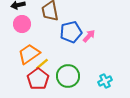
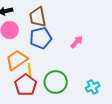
blue pentagon: (71, 32) -> (41, 38), moved
yellow line: (42, 64) -> (30, 70), turned -56

